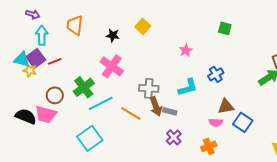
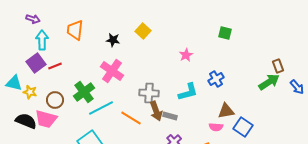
cyan triangle: (22, 59) -> (14, 83), moved
yellow star: (30, 70) -> (30, 92), moved

